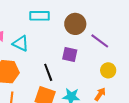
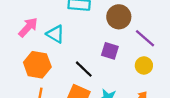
yellow circle: (108, 70) -> (144, 65), moved
black line: (48, 72) -> (84, 69), turned -30

